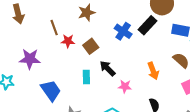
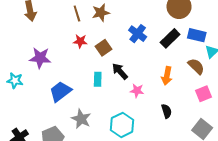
black rectangle: (148, 25) -> (170, 38), moved
brown line: (54, 28) -> (77, 14), moved
orange arrow: (153, 71) -> (167, 76), turned 30
blue trapezoid: (51, 90) -> (60, 91), turned -95

